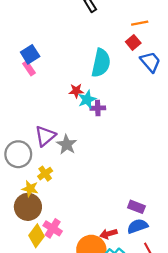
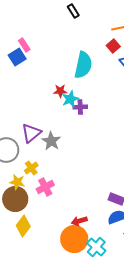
pink rectangle: (29, 68) -> (24, 45), moved
pink cross: (53, 228) -> (45, 187), moved, turned 30
red arrow: (108, 234) -> (79, 221), moved

